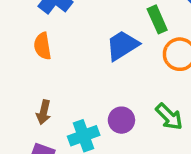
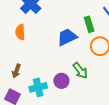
green arrow: (169, 117) -> (80, 70), moved

